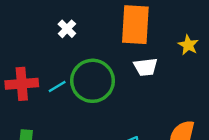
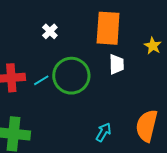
white trapezoid: (146, 67) -> (117, 64), turned -85

